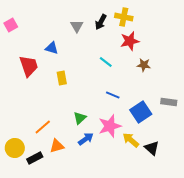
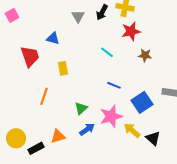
orange line: (43, 127) -> (44, 96), moved, turned -30

